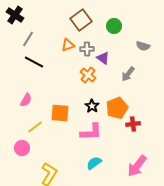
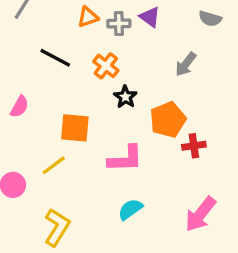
purple triangle: (103, 58) -> (150, 17), moved
black line: (34, 62) -> (55, 58), moved
orange cross: (88, 75) -> (106, 66), moved
black star: (92, 106) -> (125, 97), moved
yellow line: (35, 127) -> (54, 165), moved

